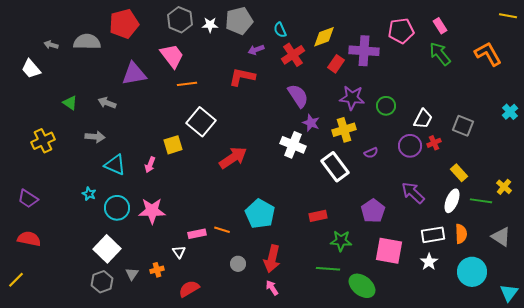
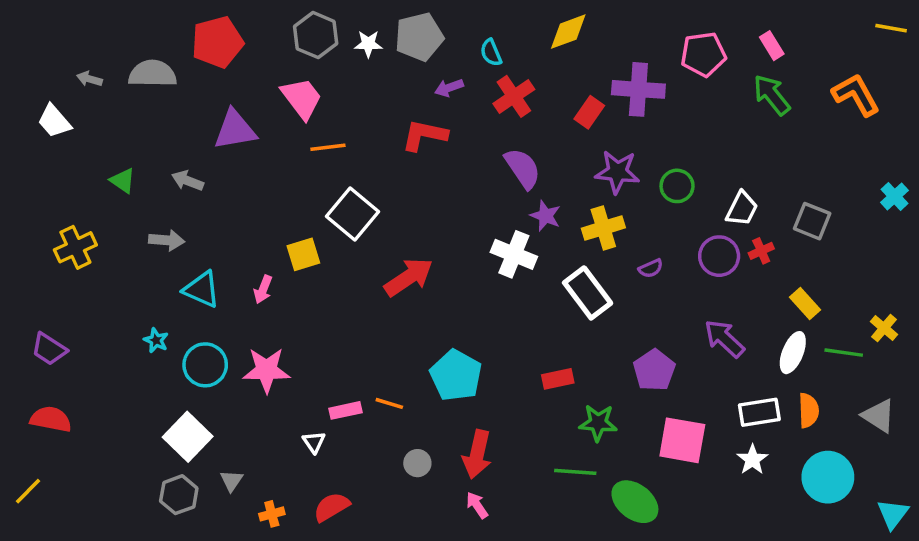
yellow diamond: (324, 37) -> (568, 32), moved
orange cross: (157, 270) -> (272, 514), moved

